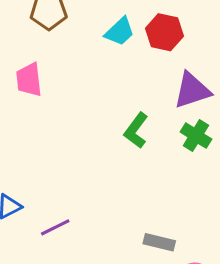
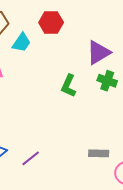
cyan trapezoid: (120, 32) -> (21, 43), moved
red hexagon: (164, 32) -> (51, 23), moved

